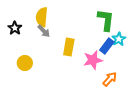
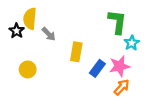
yellow semicircle: (42, 17) -> (30, 19), moved
blue rectangle: (107, 46) -> (97, 68), moved
pink star: (93, 60) -> (119, 66), moved

